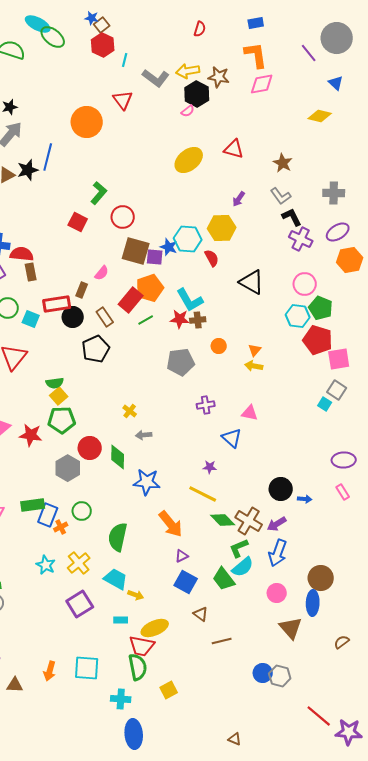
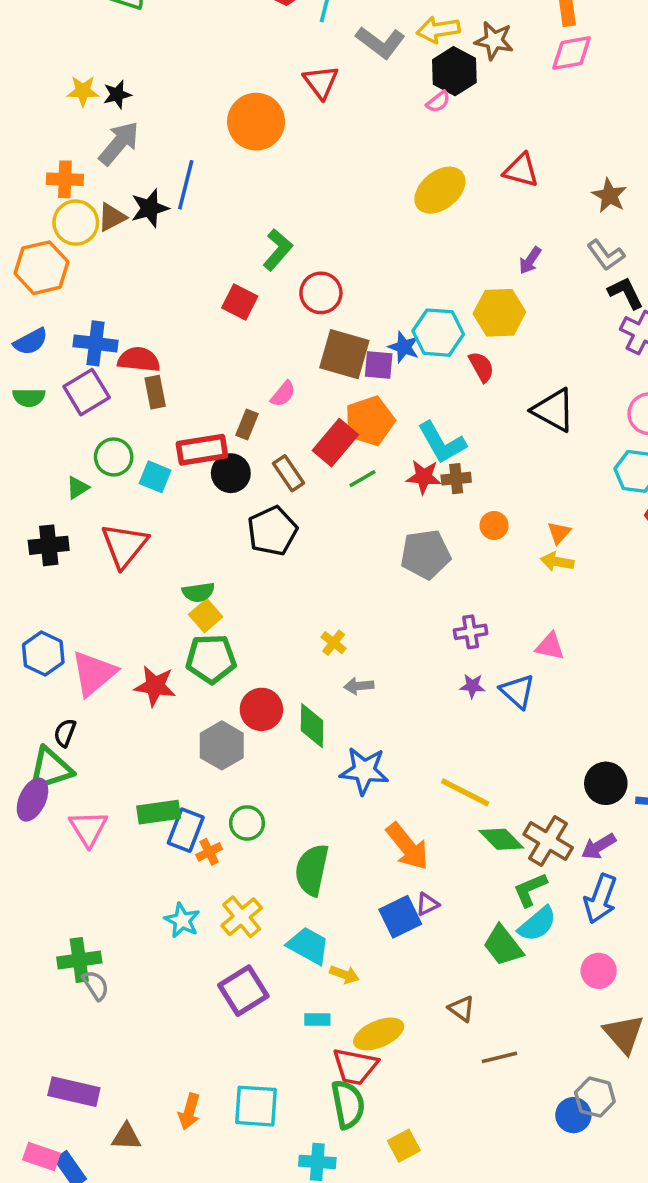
purple star: (210, 467) -> (472, 686), moved
blue square: (186, 582) -> (400, 917), moved, turned 35
gray hexagon: (280, 676) -> (595, 1097), moved

